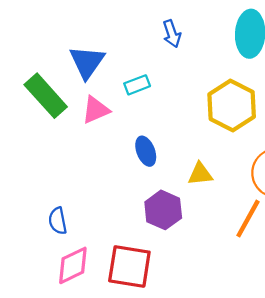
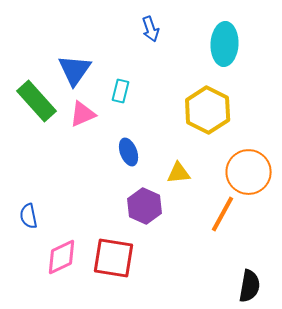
blue arrow: (172, 34) -> (151, 29), moved
cyan rectangle: (137, 85) -> (121, 91), turned -55
blue semicircle: (58, 221) -> (29, 216), moved

